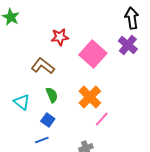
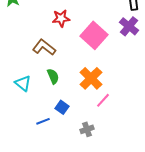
blue square: (48, 120) -> (62, 107), moved

